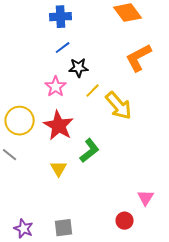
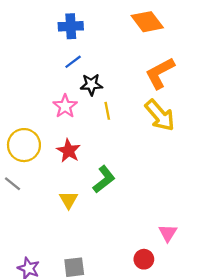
yellow line: (93, 91) -> (107, 111), turned -56
yellow arrow: (119, 106) -> (160, 115), moved
red star: (59, 126) -> (69, 151), size x0.7

